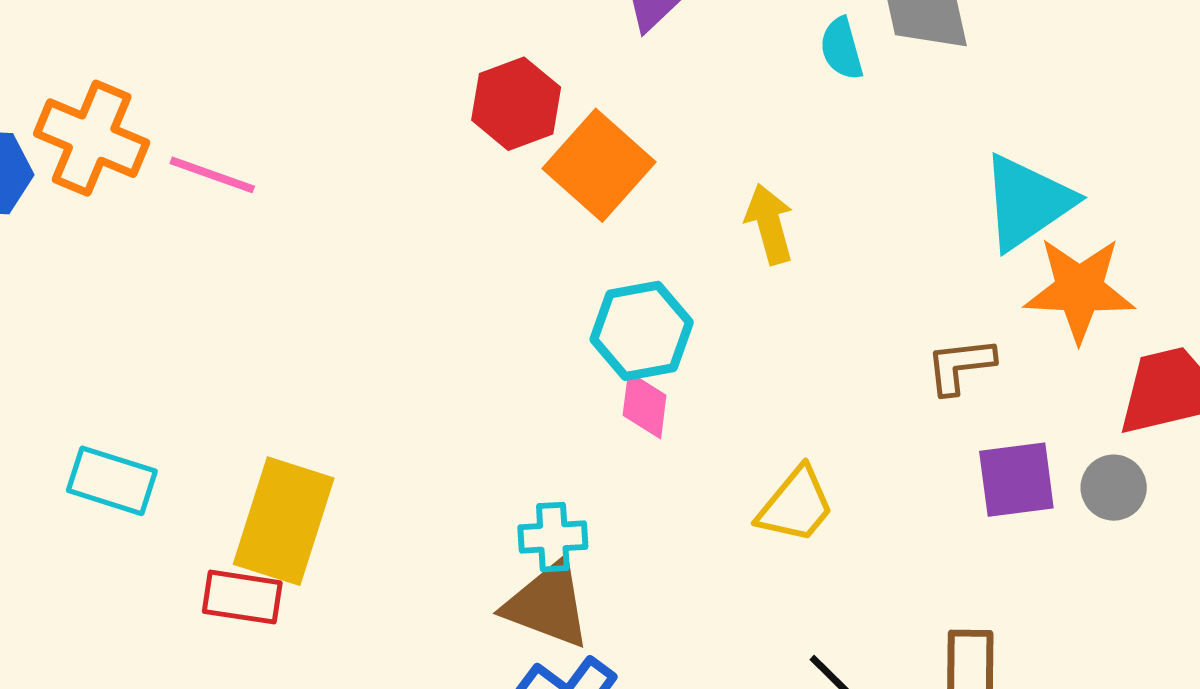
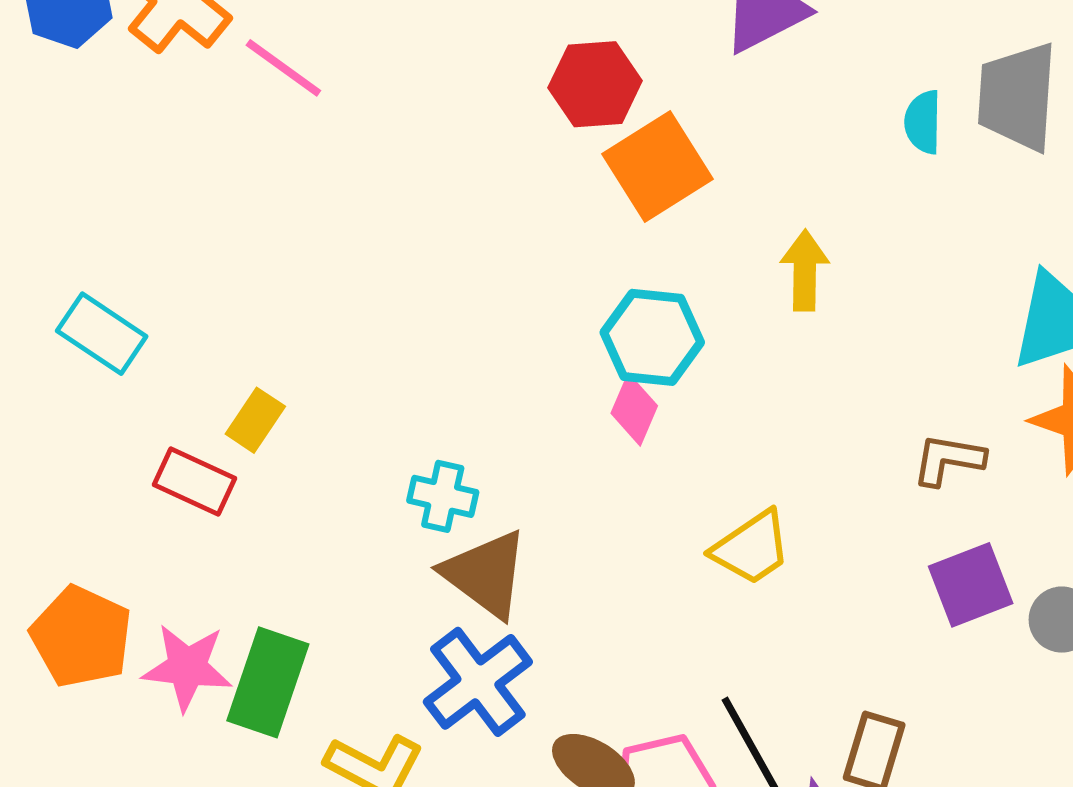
purple square: (1016, 480) -> (971, 585), turned -30
yellow rectangle: (284, 521) -> (255, 420), size x0.5
cyan cross: (553, 537) -> (443, 496), moved

